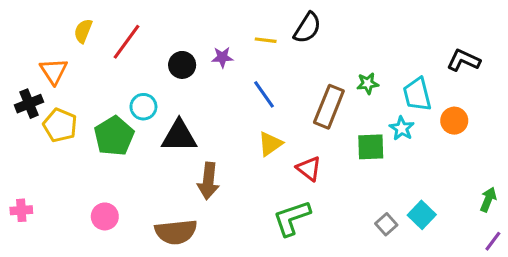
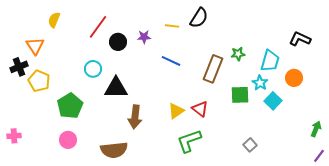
red line: (126, 42) -> (98, 27), moved
blue line: (264, 94) -> (171, 61), turned -30
cyan trapezoid: (417, 94) -> (270, 61), turned -150
green pentagon: (114, 136) -> (70, 106), moved
yellow triangle: (270, 144) -> (176, 111), moved
cyan square: (422, 215) -> (273, 101), moved

